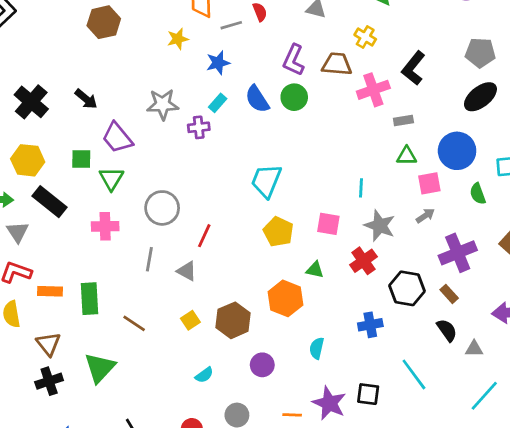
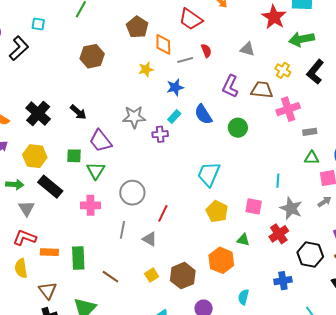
black L-shape: (413, 68) -> (315, 72), moved
green circle: (294, 97) -> (238, 128), moved

